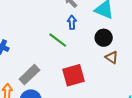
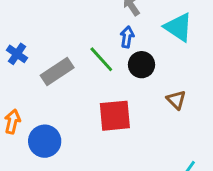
black circle: (104, 38) -> (142, 65), moved
gray rectangle: (29, 75) -> (57, 71), moved

